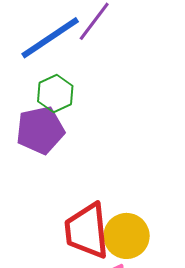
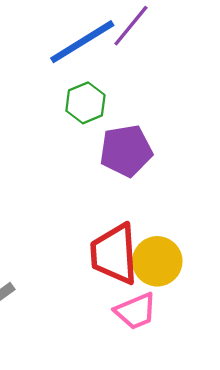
purple pentagon: (40, 130) -> (126, 151), moved

